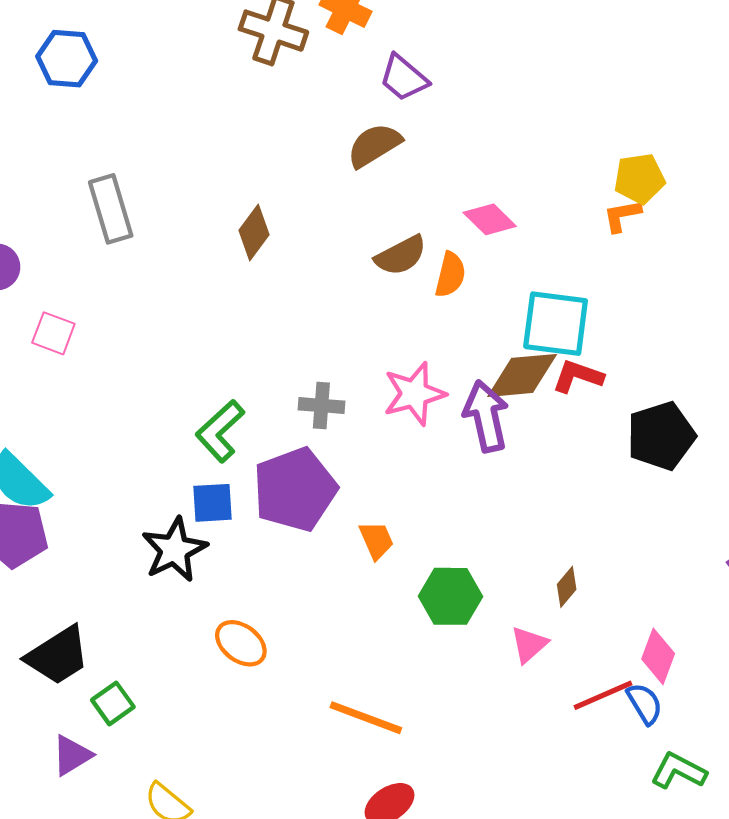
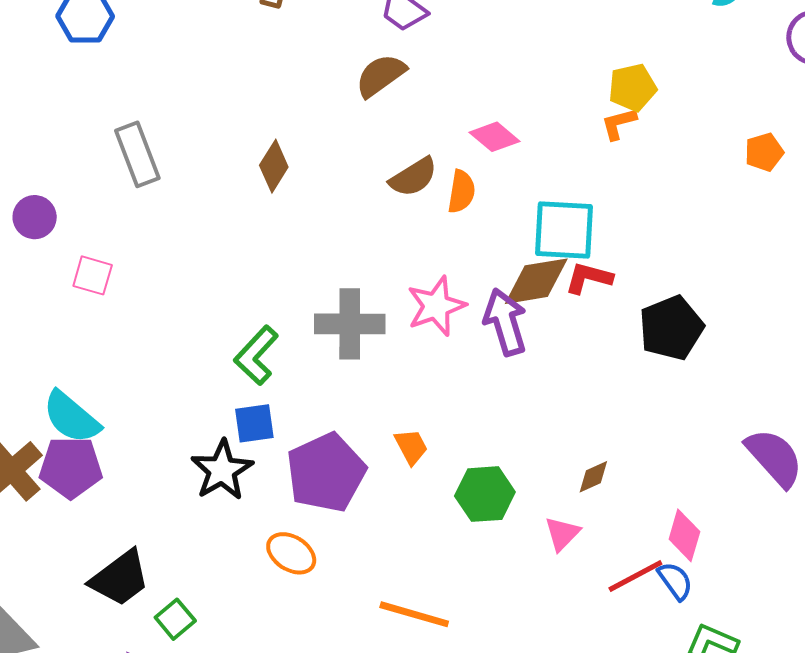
gray cross: (321, 405) -> (350, 324), size x1.6
purple pentagon: (295, 489) -> (326, 473), moved
brown diamond: (567, 587) -> (593, 477), turned 30

